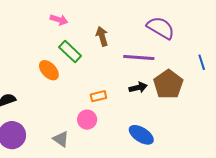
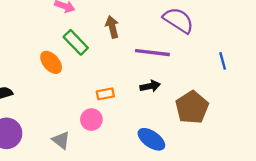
brown pentagon: (168, 84) -> (192, 107), moved

